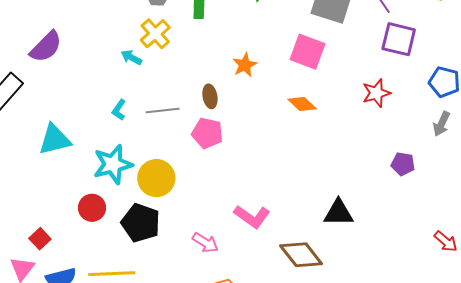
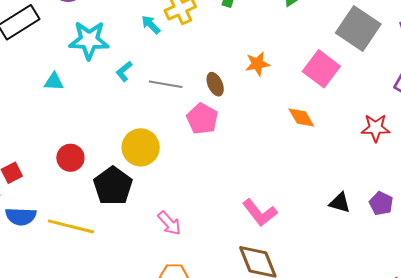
brown ellipse: (210, 96) -> (215, 84), turned -30
cyan triangle: (55, 140) -> (54, 82), size x0.6
cyan star: (113, 164) -> (89, 40), moved
black triangle: (338, 213) -> (340, 203), moved, size x0.7
pink L-shape: (252, 217) -> (260, 213), moved

